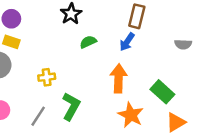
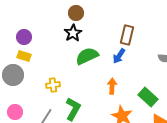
green semicircle: (88, 42) -> (87, 56), size x1.6
orange arrow: (119, 78) -> (112, 86), size x0.7

